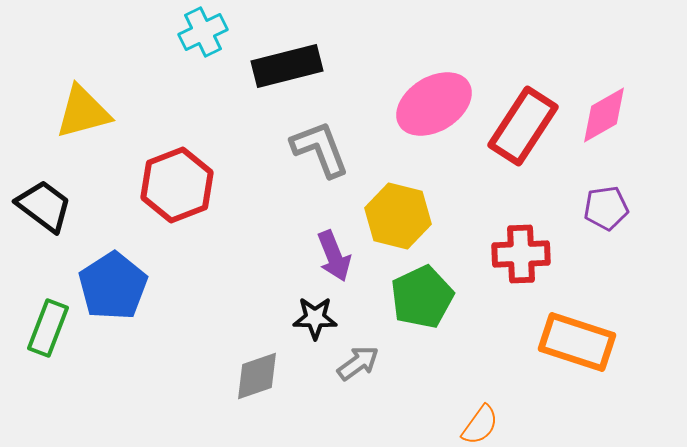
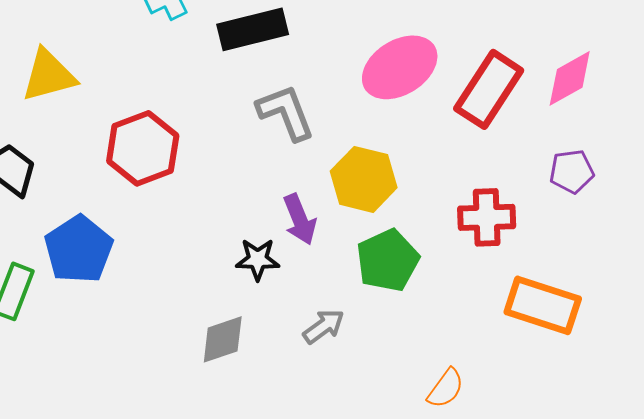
black star: (315, 318) -> (258, 259), moved

